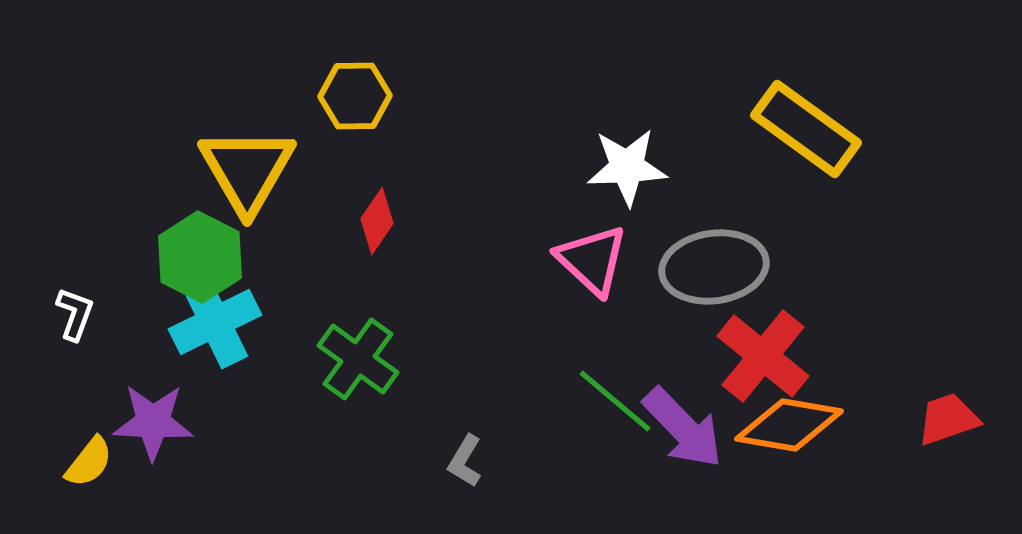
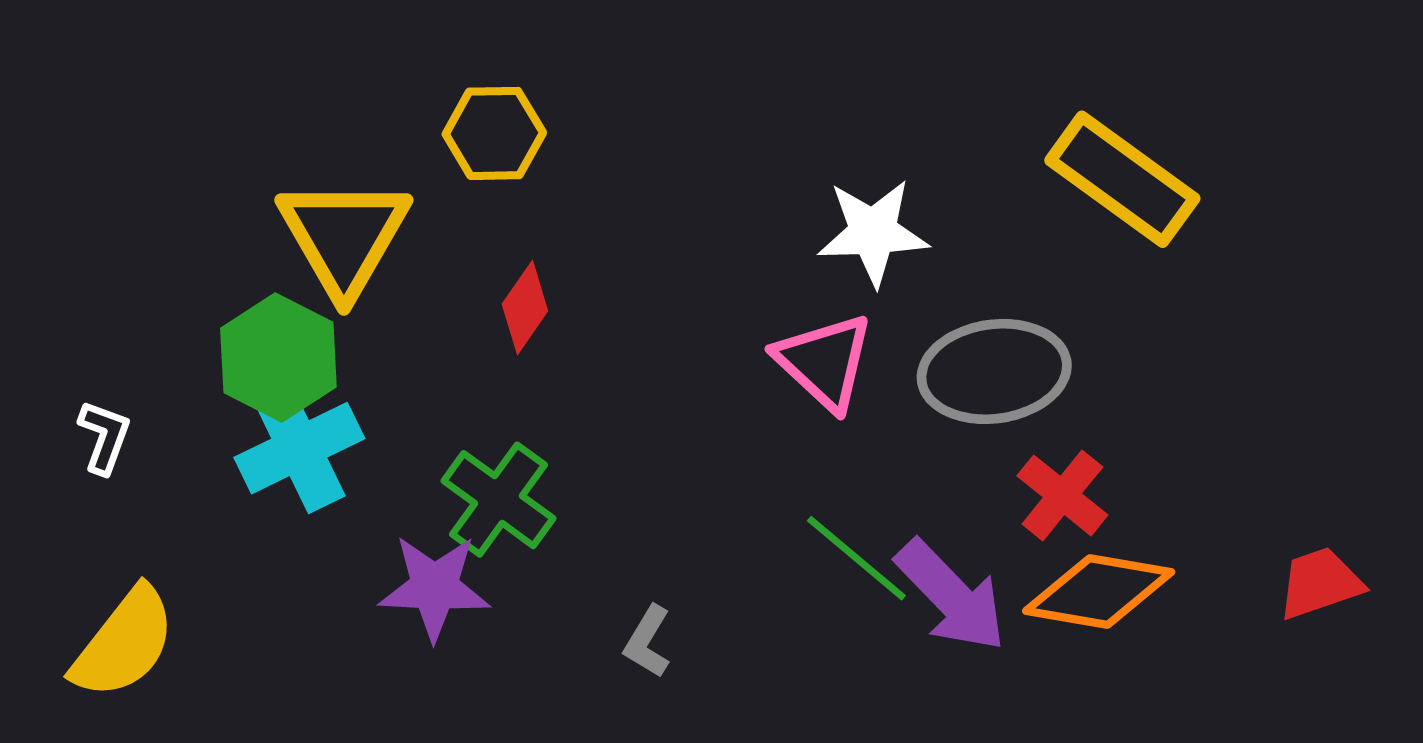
red cross: (763, 356) -> (1062, 495), size x0.7
purple star: (153, 422) -> (434, 587), moved
yellow semicircle: (89, 462) -> (124, 643), size x1.6

